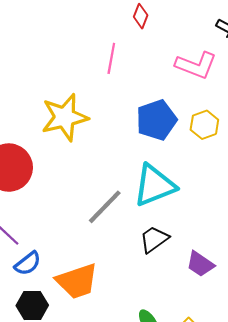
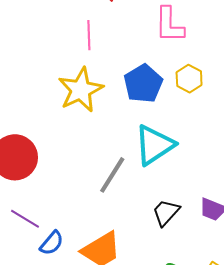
pink L-shape: (196, 65) -> (169, 25), turned 81
yellow star: (65, 117) -> (81, 90), moved
black trapezoid: (154, 239) -> (166, 212), moved

